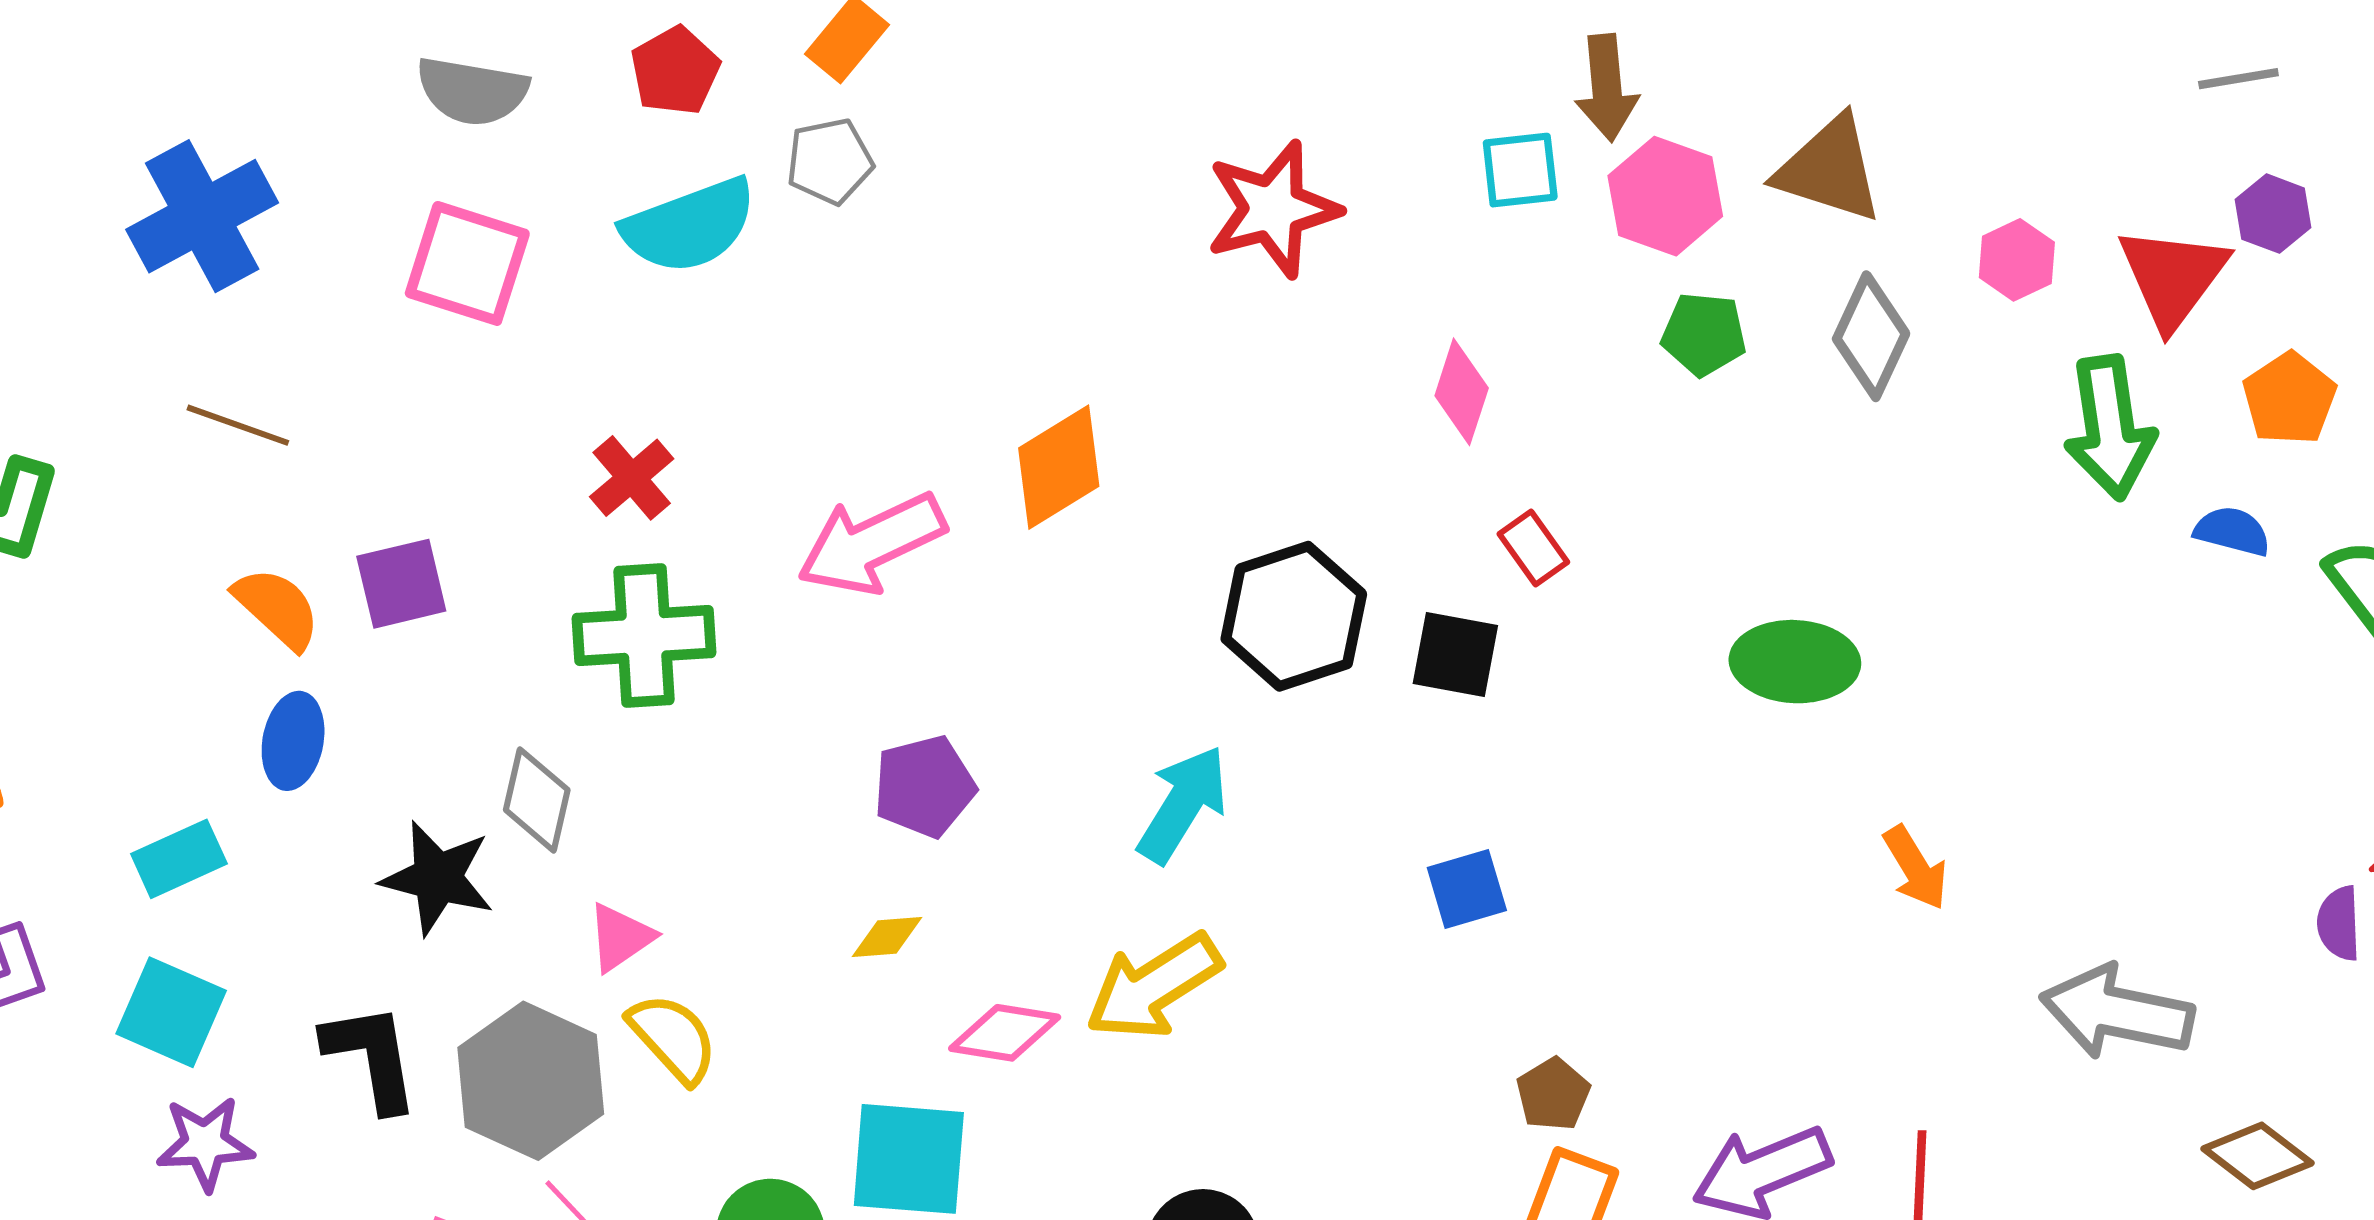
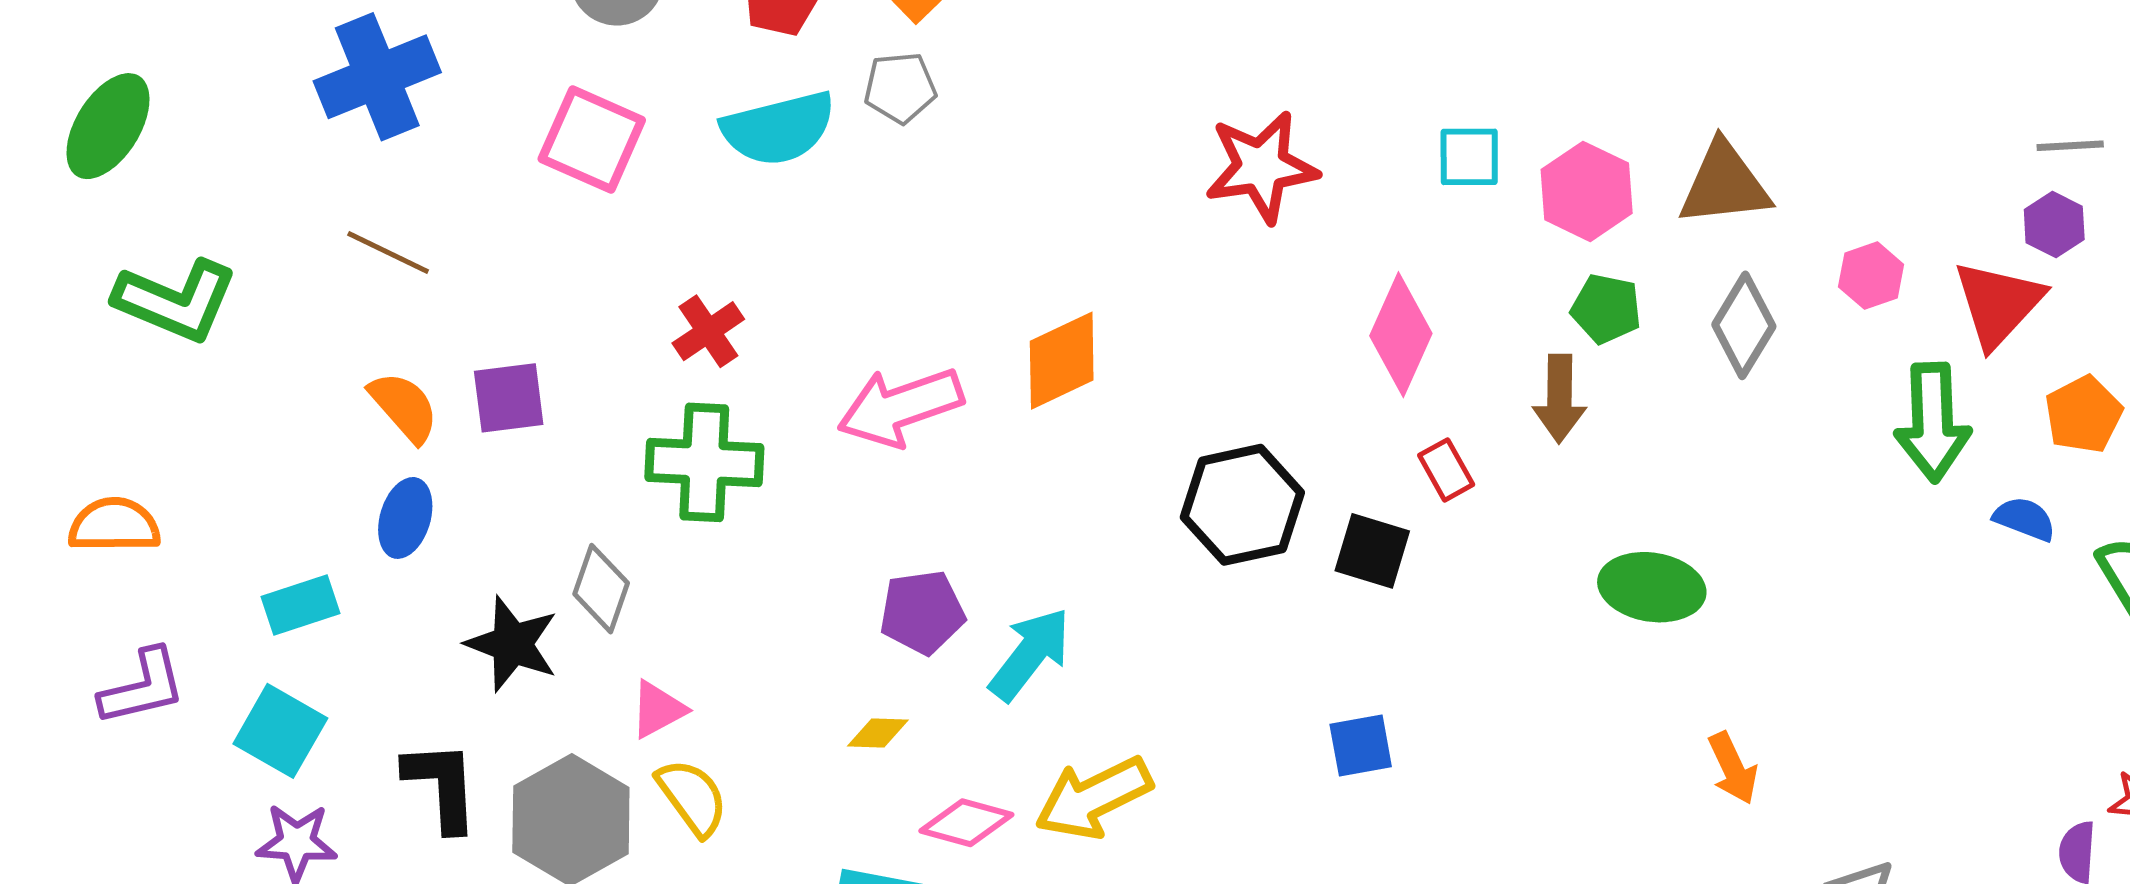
brown arrow: (1607, 88) -> (1560, 399), moved
brown triangle: (1829, 169) -> (1724, 184), turned -30
purple hexagon: (2273, 214) -> (2054, 224), moved
pink diamond: (1462, 392) -> (1401, 335), size x1.4
cyan arrow: (1183, 804) -> (1030, 654), moved

